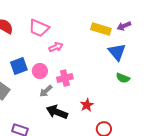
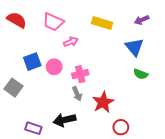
yellow rectangle: (101, 29) -> (102, 23), moved
gray arrow: (46, 91) -> (77, 94), moved, turned -72
red star: (87, 105) -> (103, 102), size x1.5
black arrow: (57, 112) -> (65, 120), moved, turned -35

